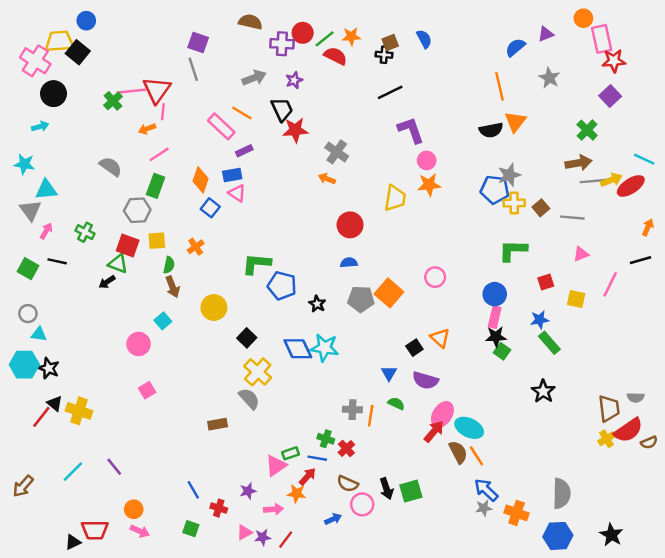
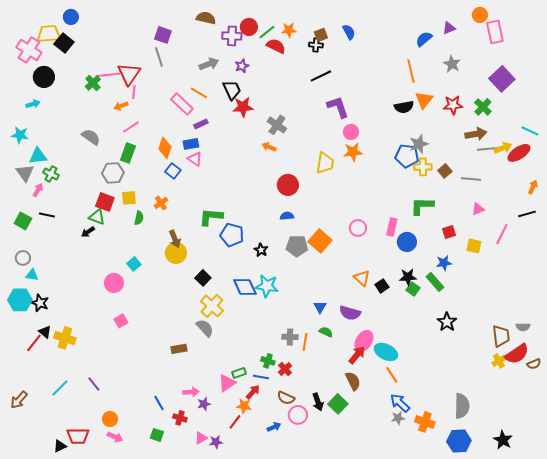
red star: (614, 61) -> (453, 105), moved
purple square: (610, 96) -> (502, 79), size x1.4
green cross: (85, 232) -> (51, 174), moved
brown arrow: (173, 287) -> (175, 239), moved
pink rectangle: (495, 317) -> (392, 227), moved
green rectangle: (549, 343) -> (435, 282), moved
black square: (414, 348) -> (382, 286), moved
brown semicircle: (458, 452) -> (353, 381), moved
green square: (411, 491) -> (338, 404), turned -30
pink arrow: (273, 509) -> (191, 392), moved
red line: (286, 540) -> (235, 422), moved

